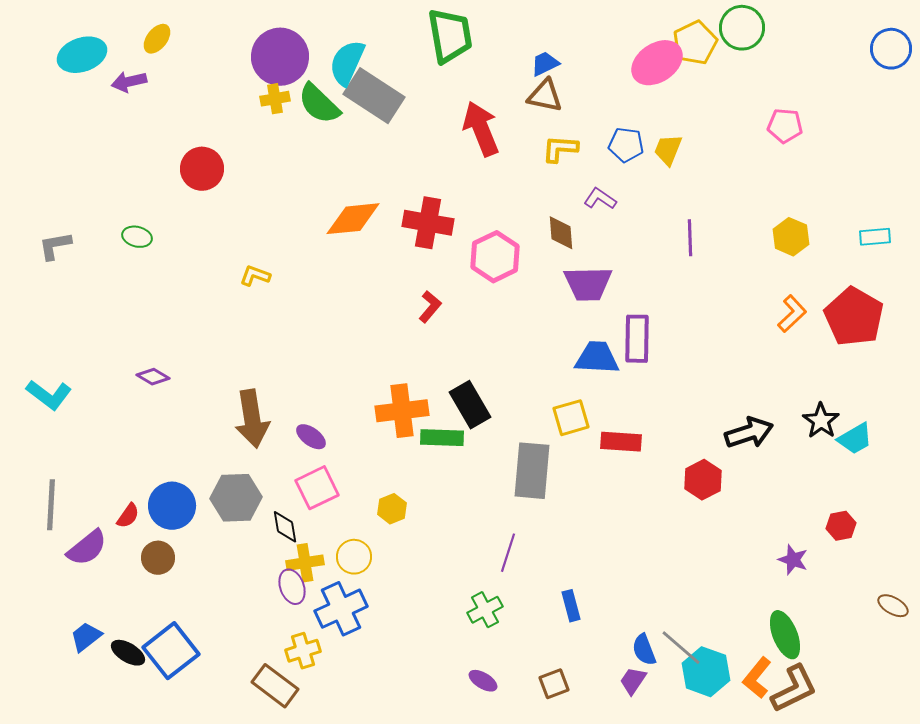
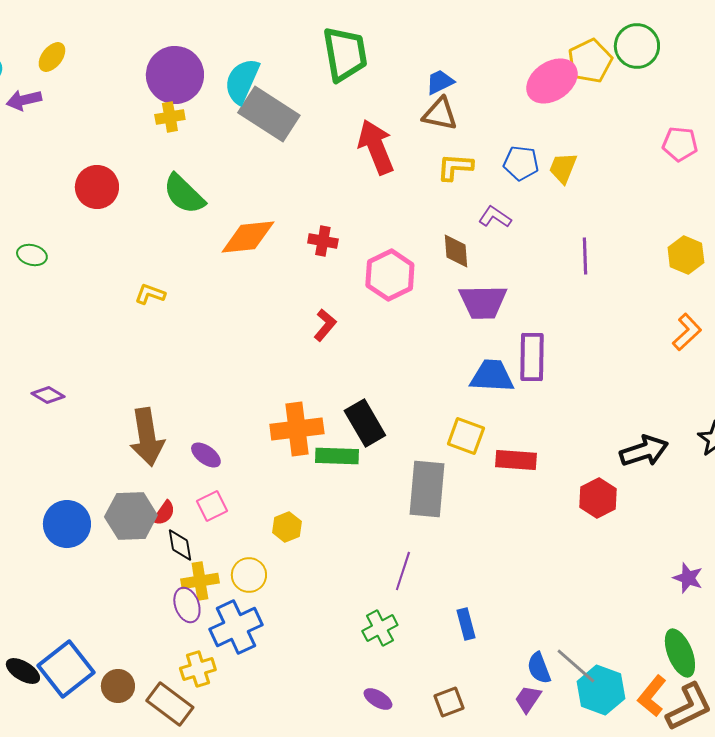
green semicircle: (319, 104) -> (184, 194), moved
red cross: (428, 223) -> (323, 241), size x0.6
yellow square: (571, 418) -> (466, 436), turned 36
pink square: (317, 488) -> (212, 506), size x0.7
red semicircle: (128, 516) -> (164, 513), moved
brown circle: (158, 558) -> (118, 686), moved

